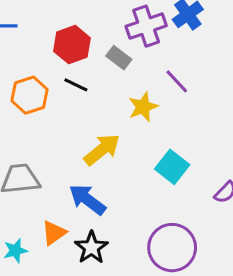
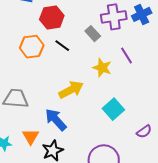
red hexagon: (72, 45) -> (52, 18), moved
yellow star: (143, 107) -> (102, 68), turned 30
orange triangle: (54, 233) -> (31, 137), turned -36

